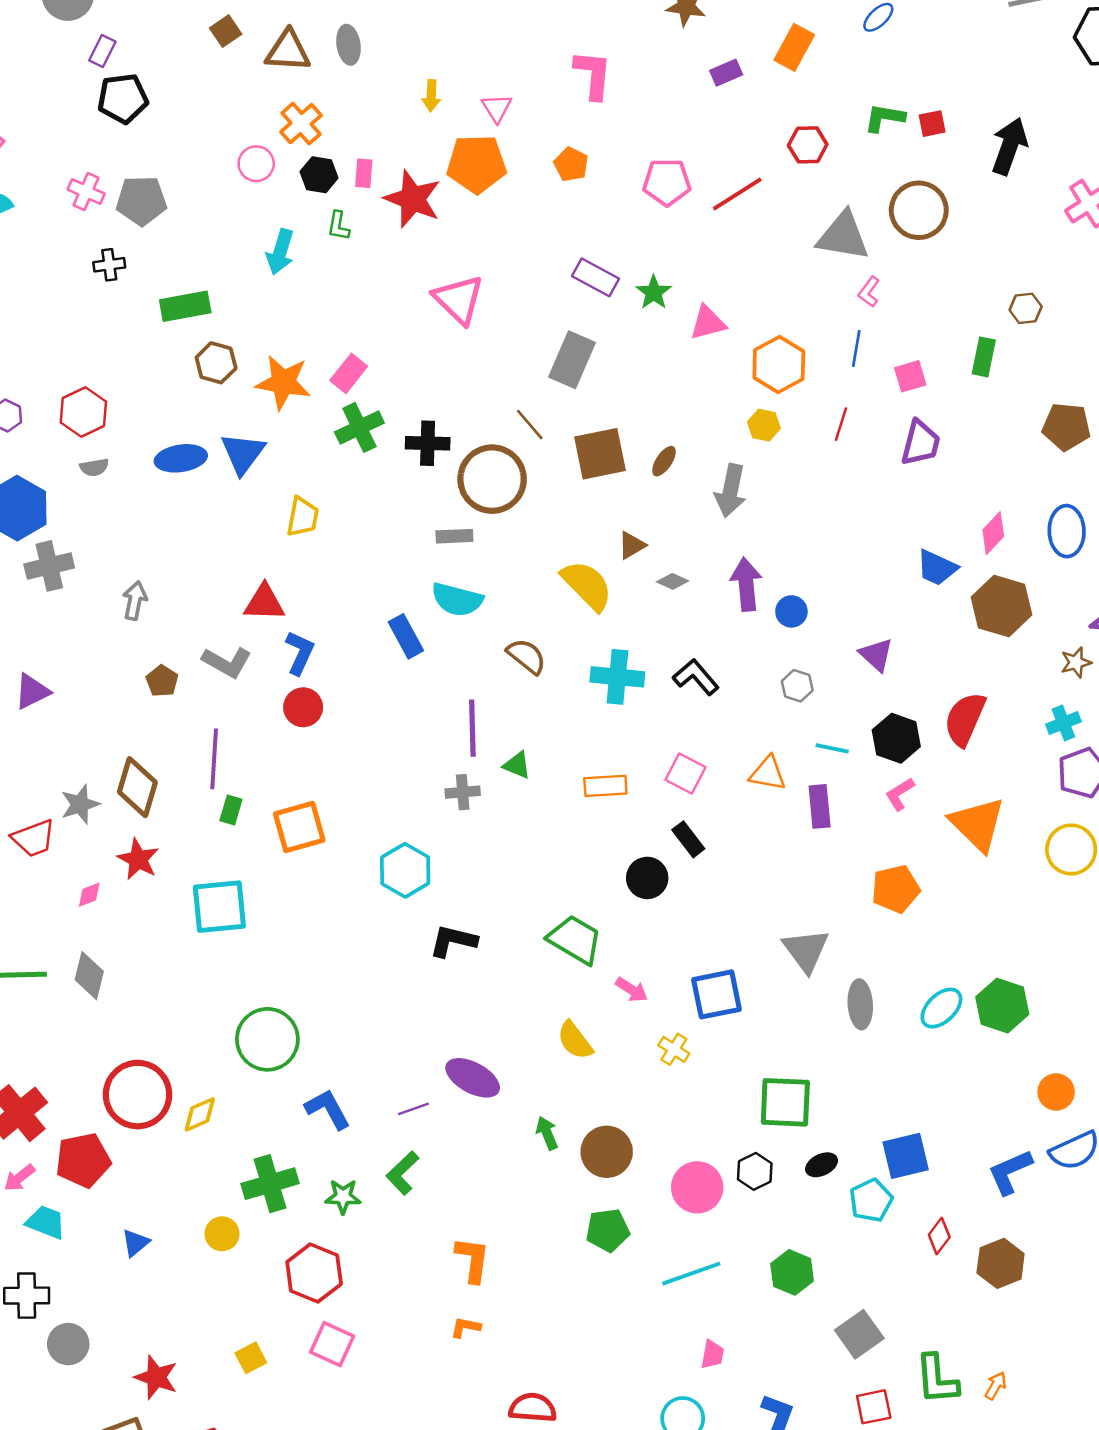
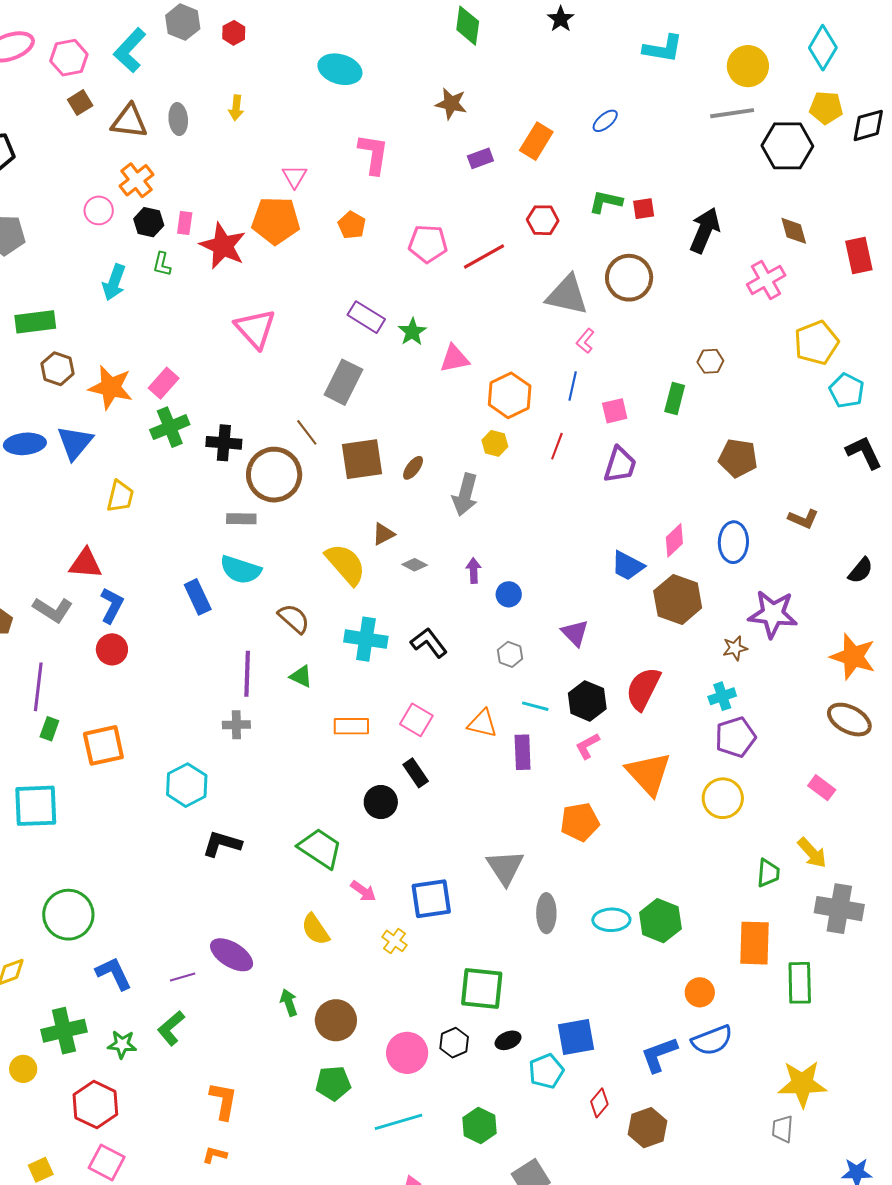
yellow arrow: (431, 96) -> (236, 108), moved
purple arrow: (746, 584) -> (474, 571), size x0.6
green triangle: (517, 765) -> (301, 676), moved
cyan ellipse: (941, 1008) -> (611, 920), turned 39

